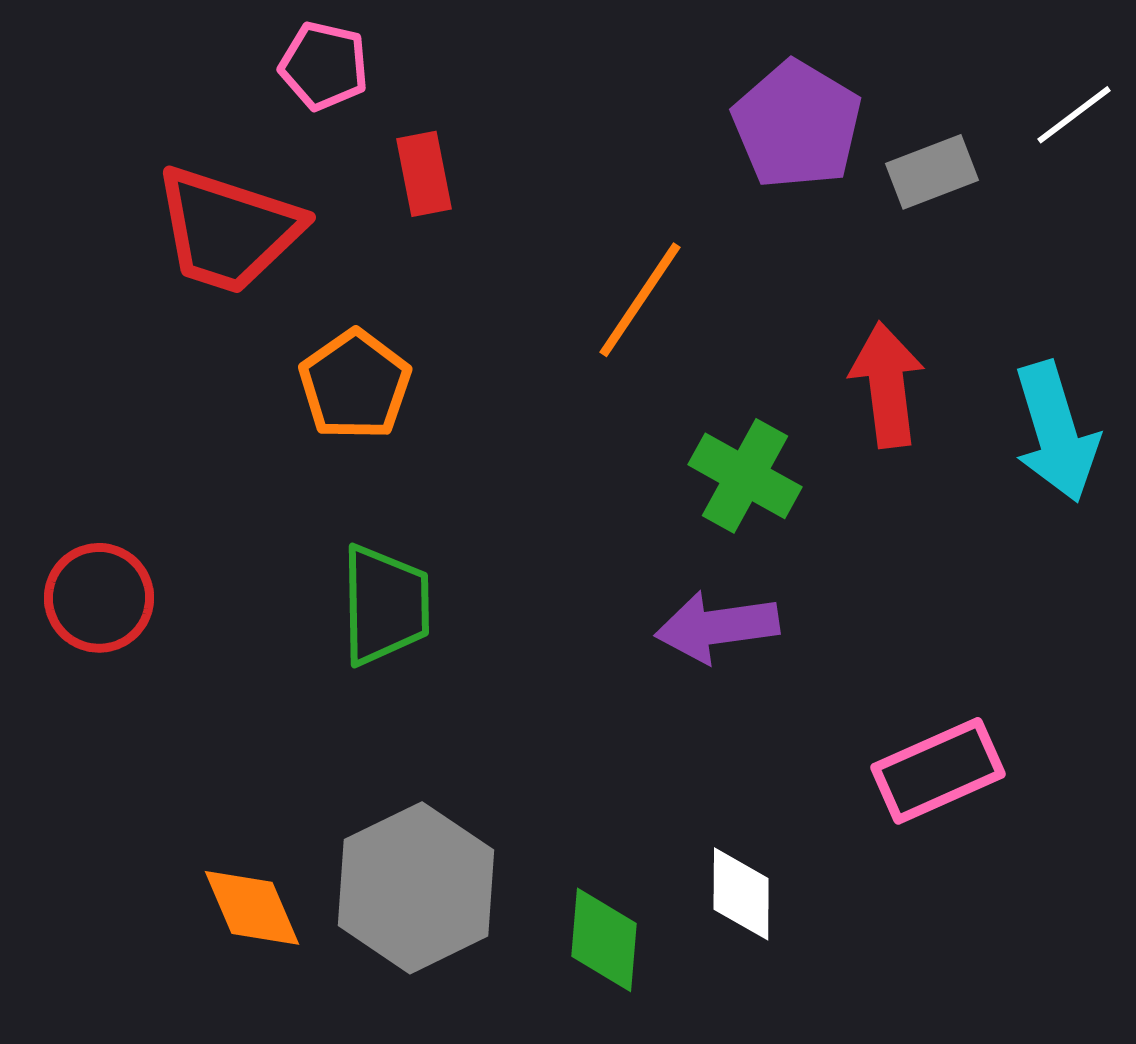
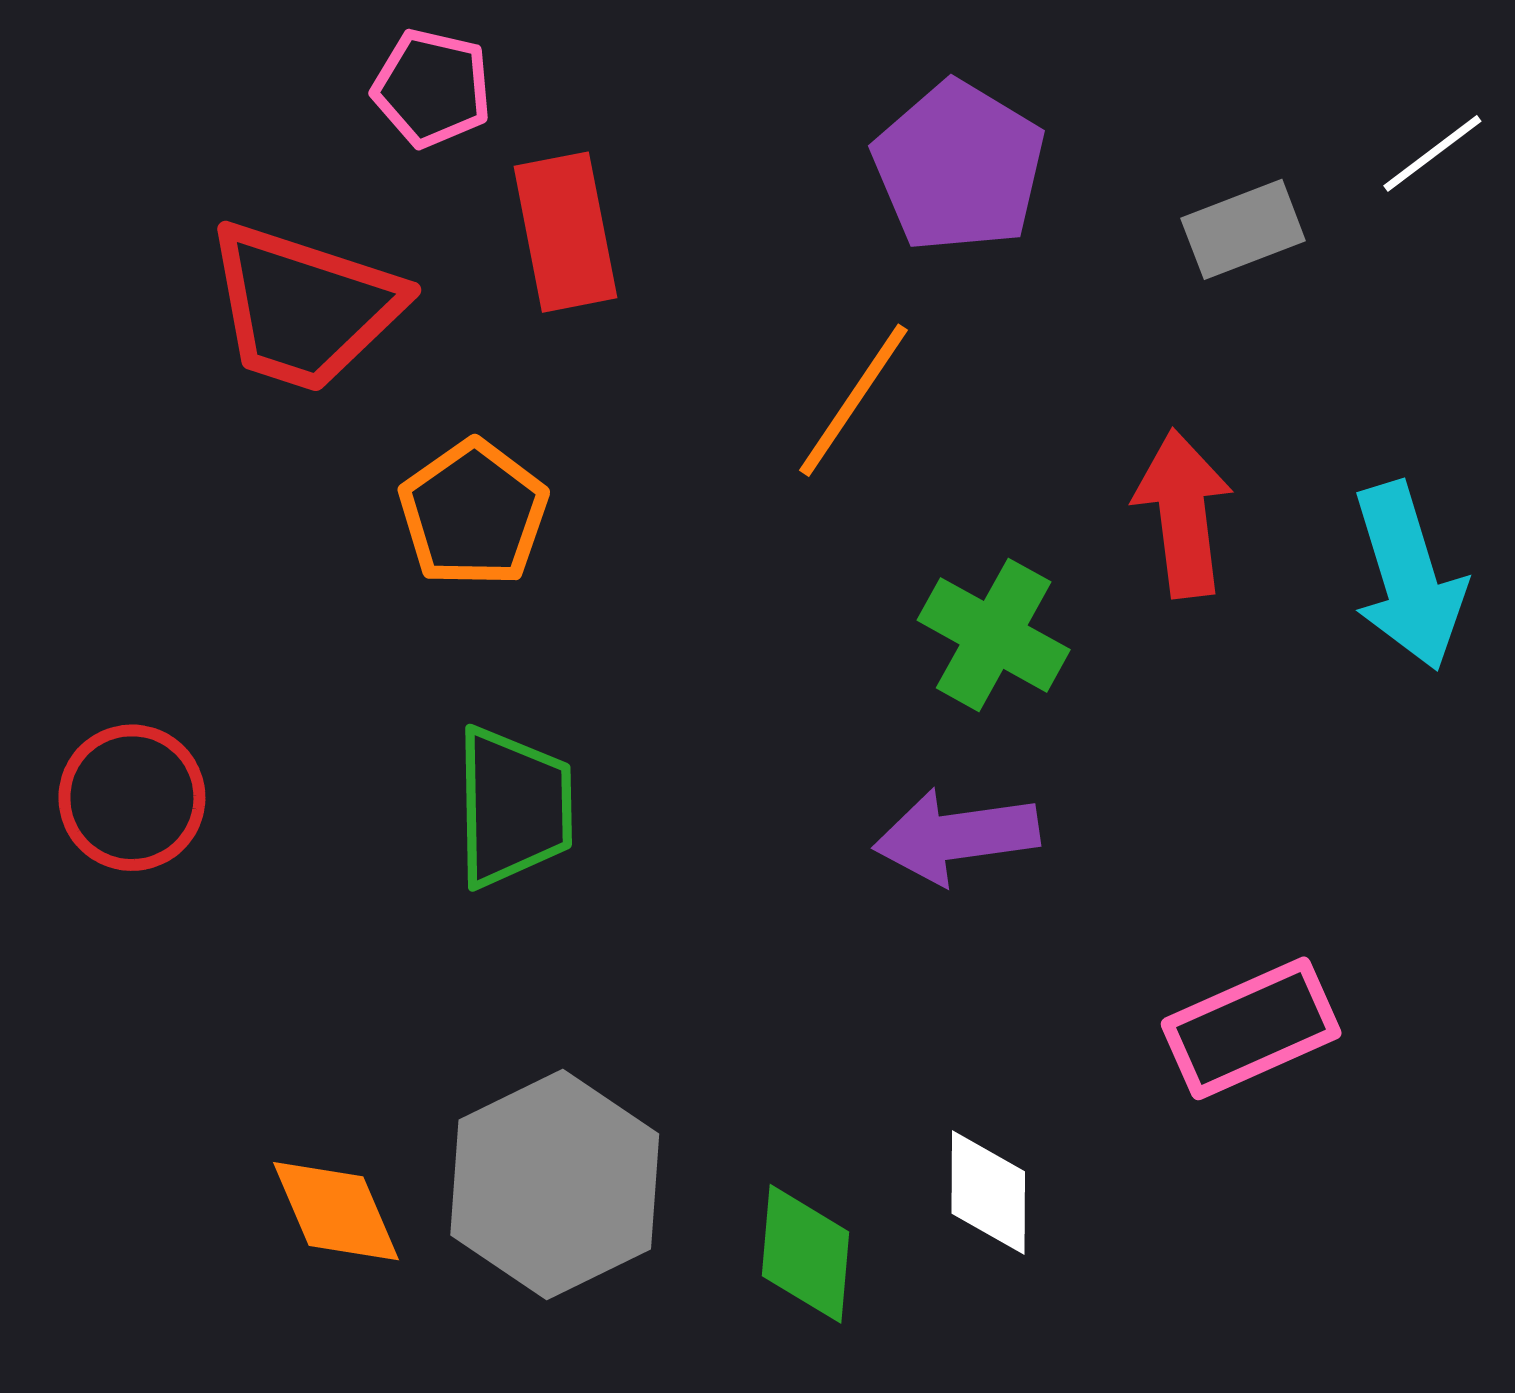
purple pentagon: (797, 125) -> (959, 167), moved
red rectangle: (424, 174) -> (565, 232), size x1.4

